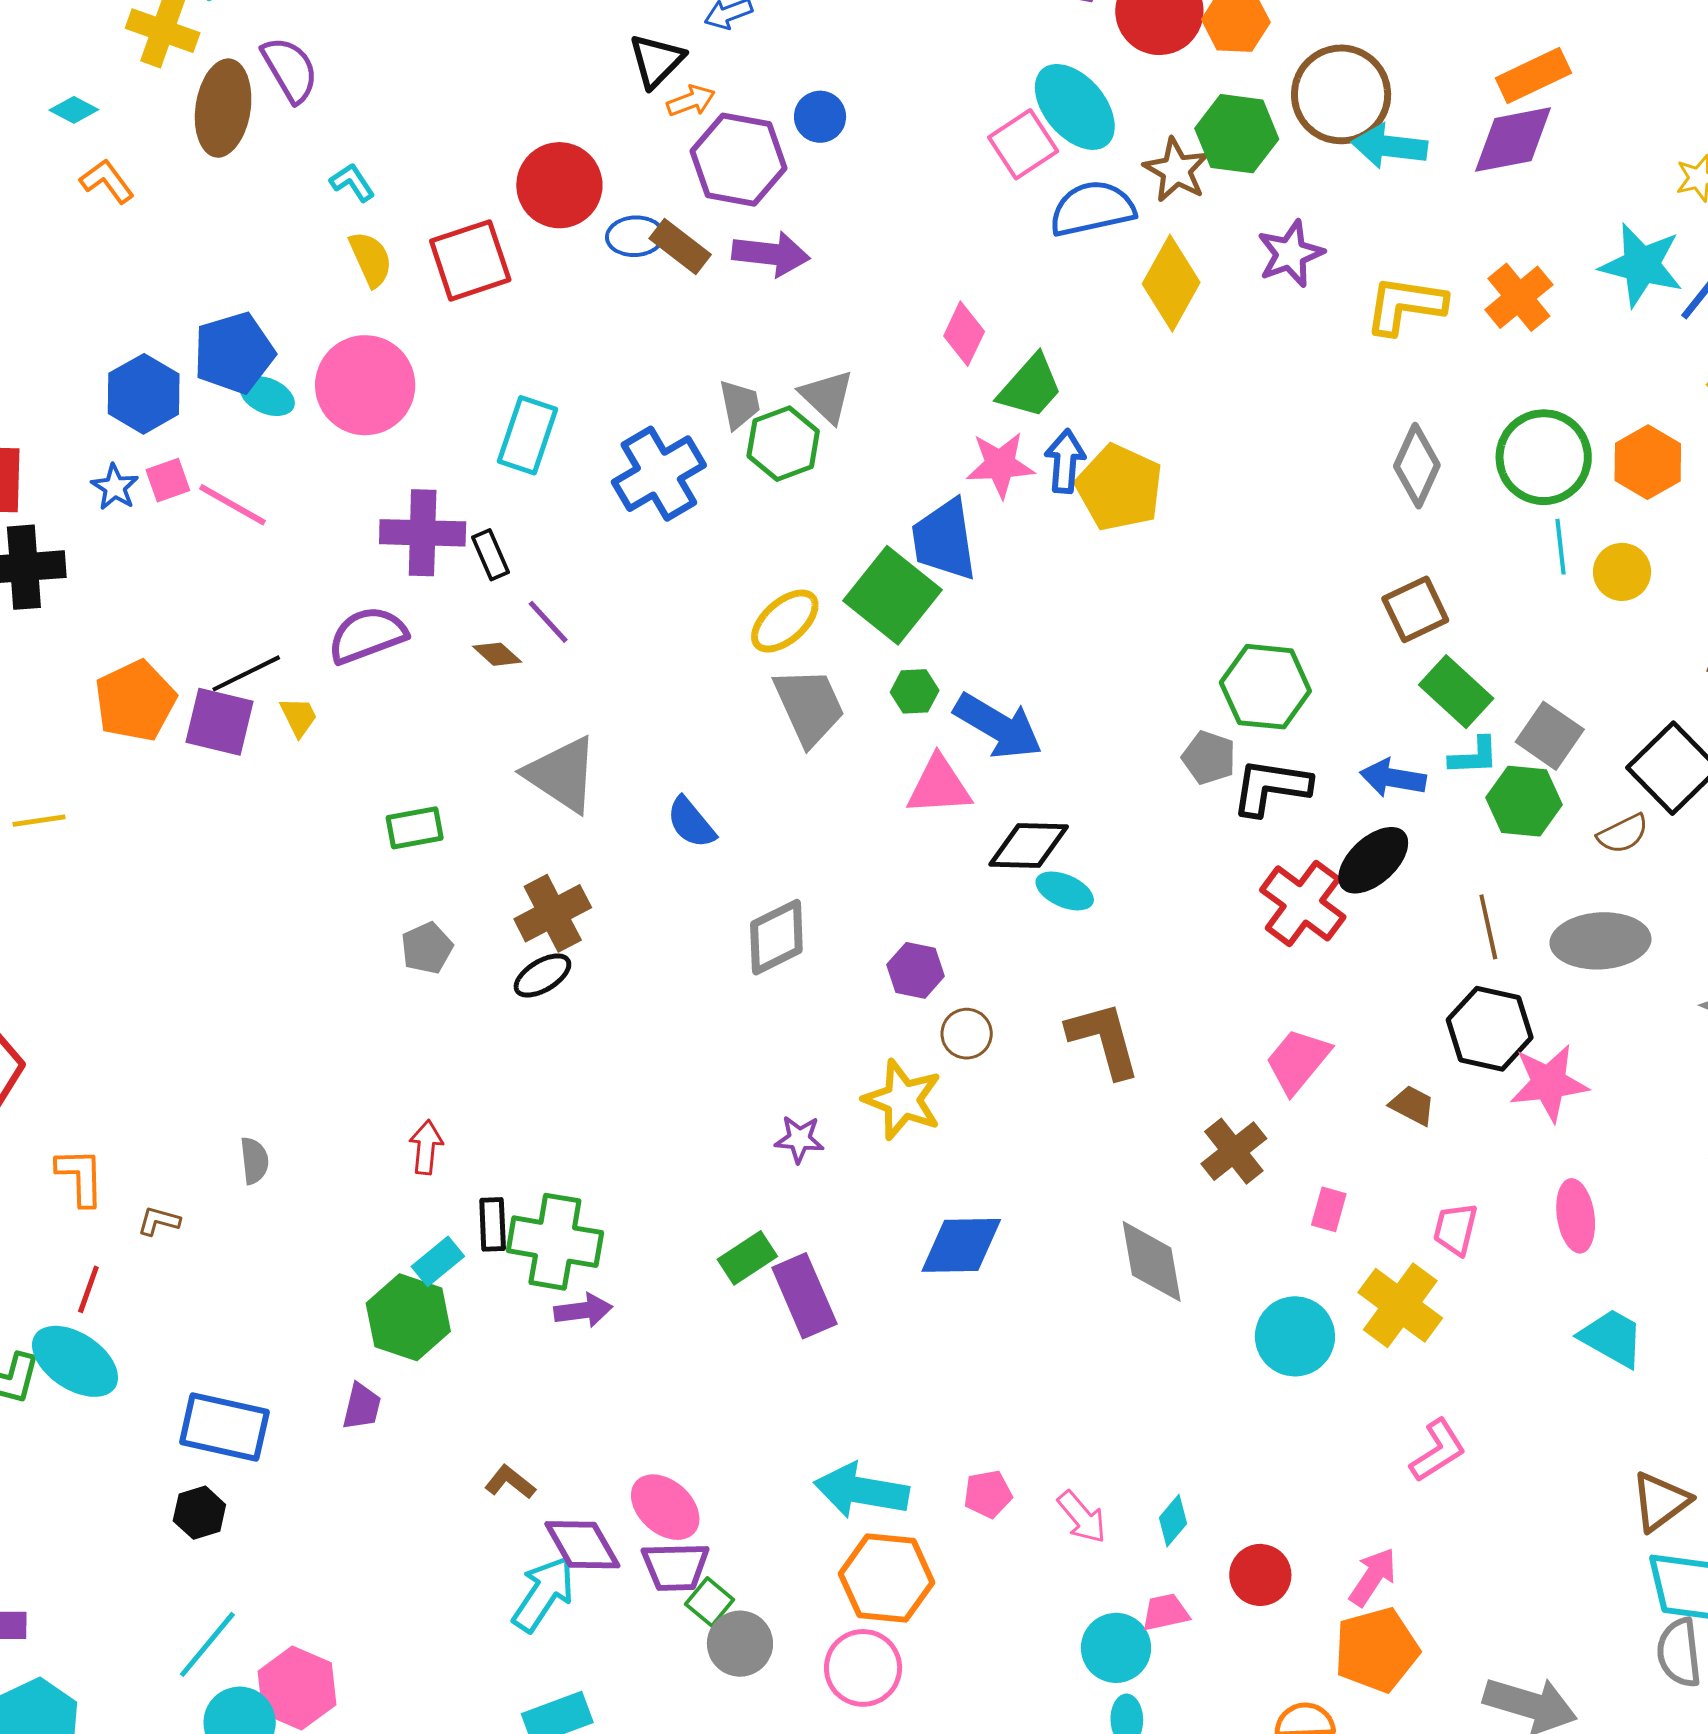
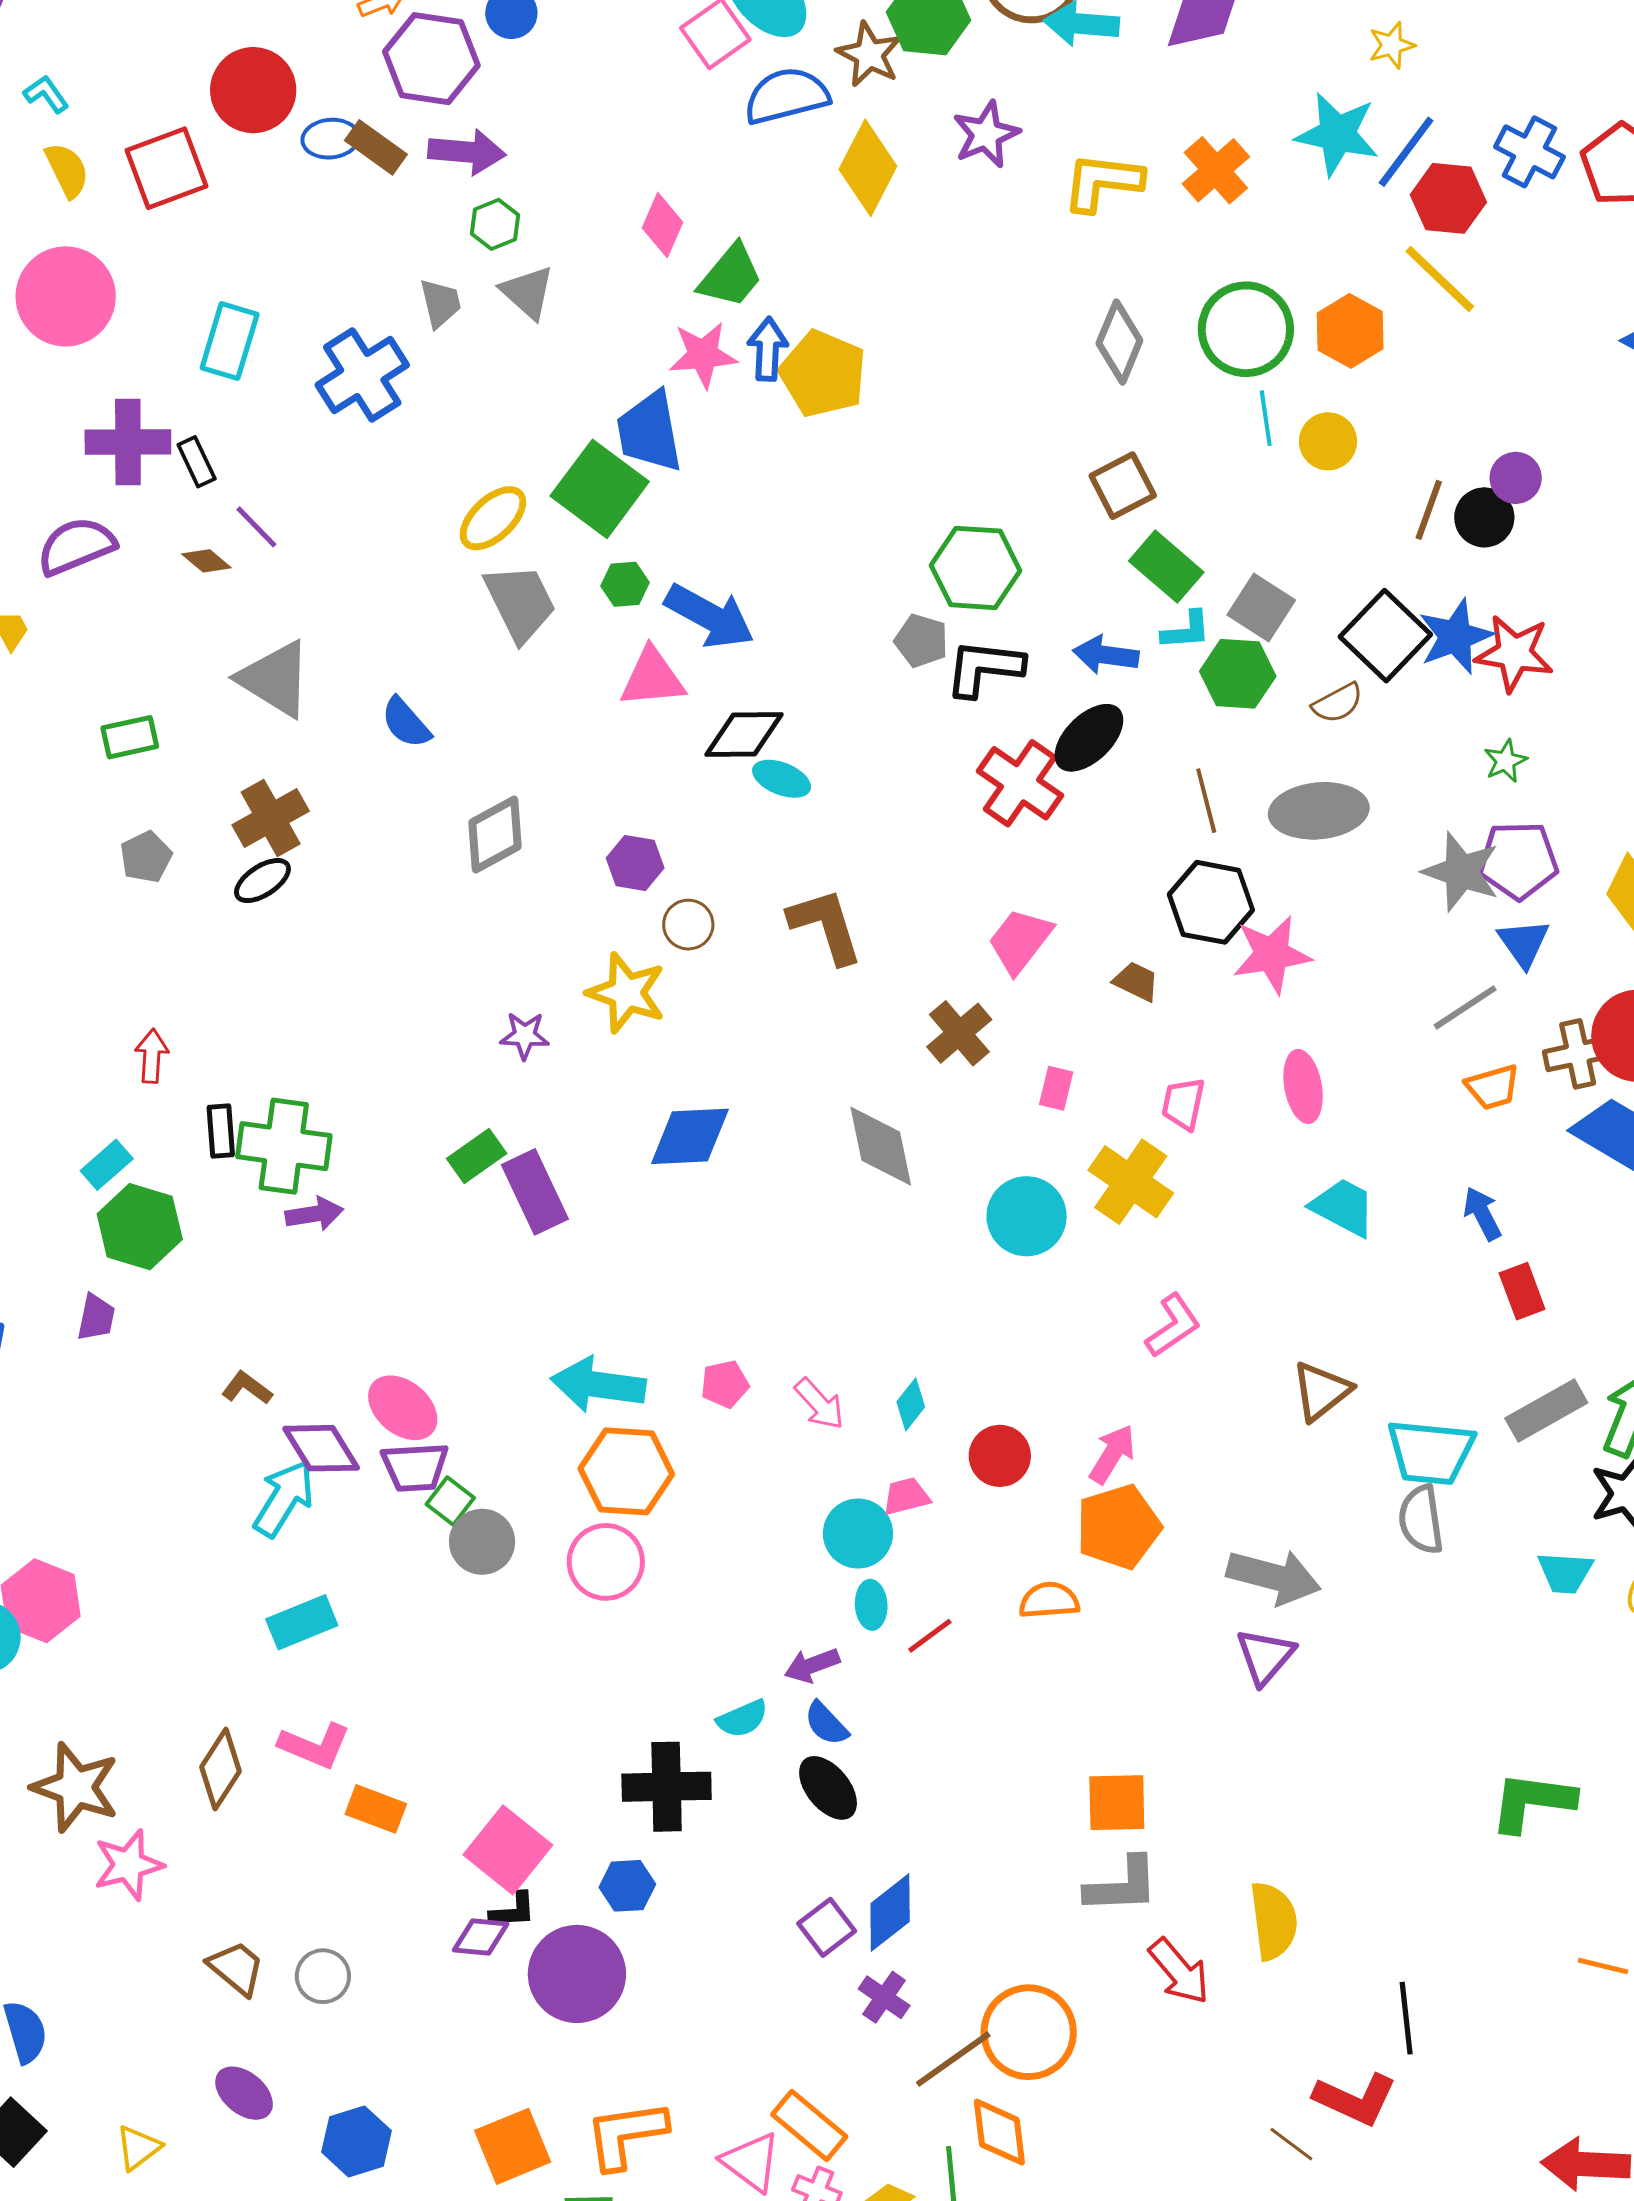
green hexagon: (783, 444) -> (495, 224), moved, size x0.7
cyan rectangle: (438, 1261) -> (107, 1165), moved
brown triangle: (1660, 1501) -> (1321, 1391), moved

